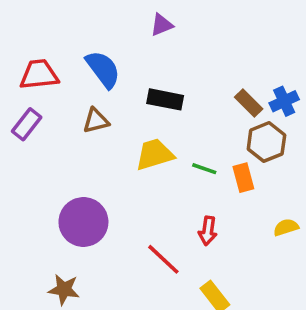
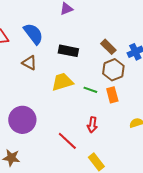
brown rectangle: (249, 103) -> (108, 47), moved
brown triangle: (96, 121) -> (29, 63), turned 42
brown hexagon: (266, 142) -> (113, 70), moved

